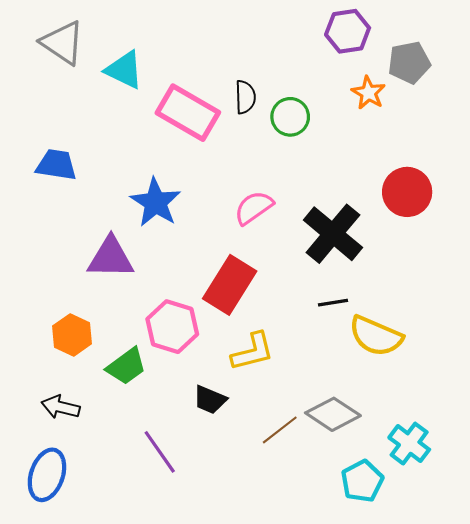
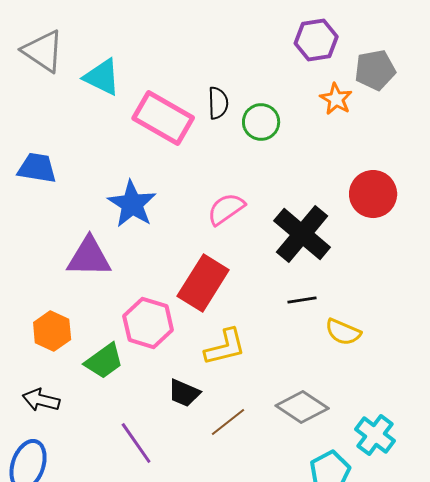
yellow semicircle: (376, 336) -> (343, 332), size x0.7
brown line: (280, 430) -> (228, 422), moved

